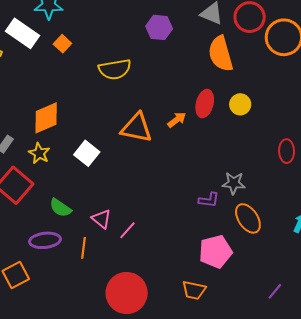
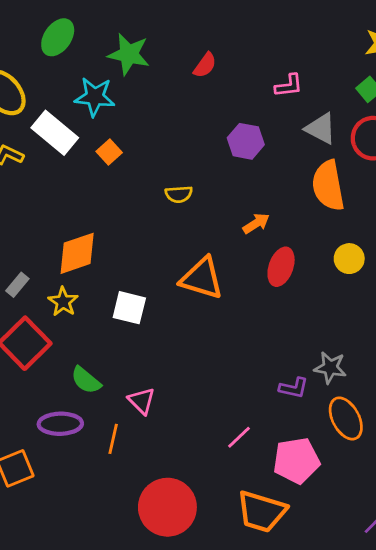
yellow semicircle: (115, 69) -> (179, 194), size x0.6
red ellipse: (205, 104) -> (281, 267), moved
orange arrow: (177, 120) -> (256, 223), moved
white square: (87, 153) -> (129, 308), turned -30
pink line: (127, 230) -> (239, 437), moved
orange trapezoid: (194, 290) -> (262, 512), size x1.5

